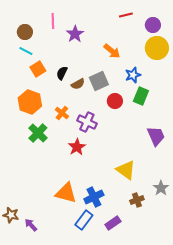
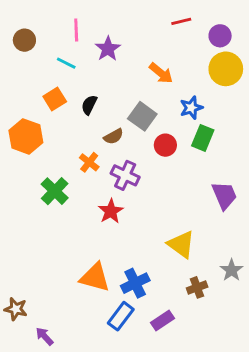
brown circle: (25, 32) -> (24, 40), moved
cyan line: (26, 51) -> (66, 63), moved
gray square: (99, 81) -> (142, 116), turned -30
brown semicircle: (78, 84) -> (114, 136), moved
orange hexagon: (30, 102) -> (26, 136), moved
purple arrow: (31, 225) -> (45, 336), moved

